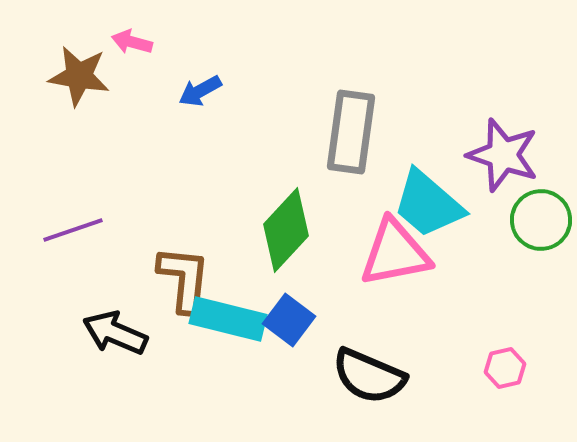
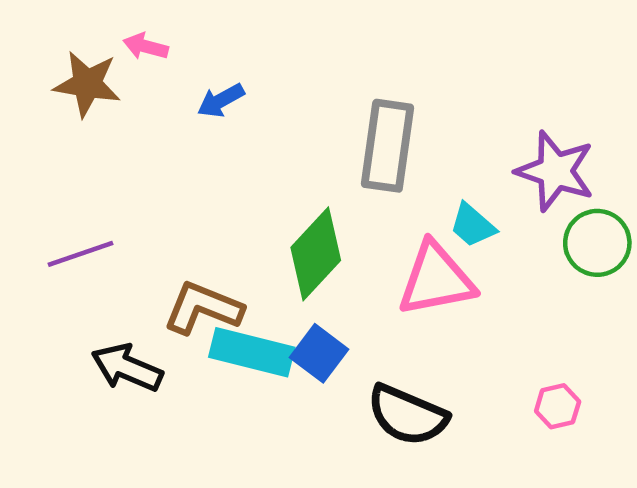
cyan trapezoid: (428, 204) -> (473, 225), size x0.6
brown L-shape: (184, 279) -> (203, 308), turned -74

